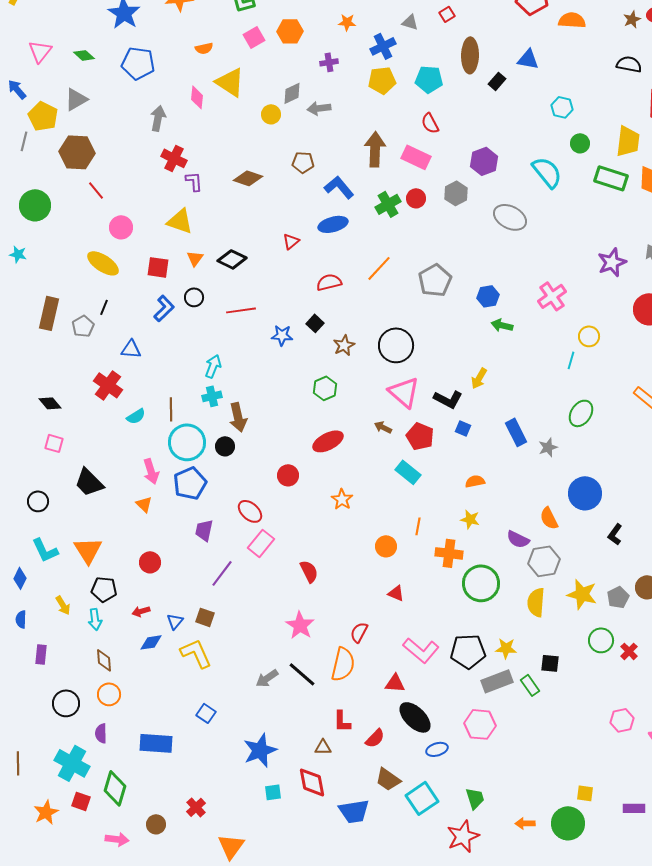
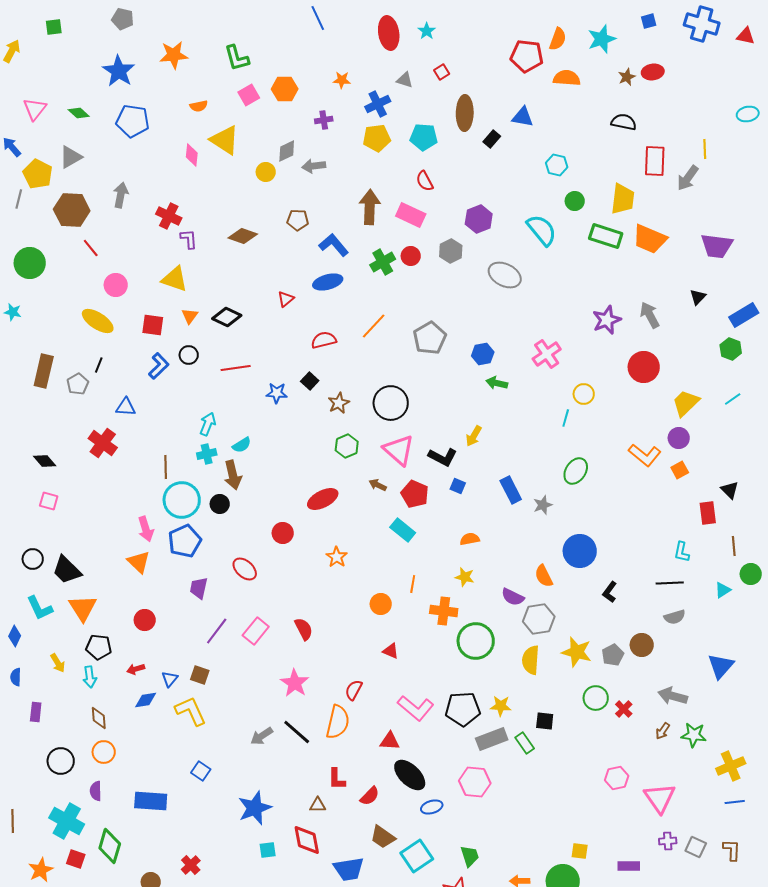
gray arrow: (158, 118) -> (121, 195), moved
green hexagon: (325, 388) -> (347, 446), moved
cyan semicircle: (136, 416) -> (242, 445), moved
black trapezoid: (89, 482) -> (67, 570), moved
orange triangle: (144, 504) -> (139, 562), size x1.4
pink rectangle: (261, 543) -> (256, 631), moved

